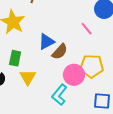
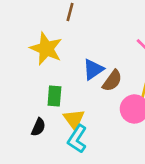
cyan L-shape: (59, 95) -> (77, 139), moved

